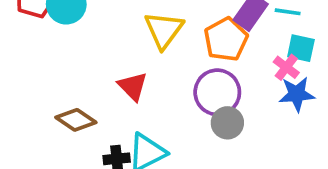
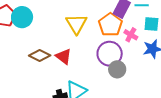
pink cross: (286, 67) -> (131, 35), moved
brown diamond: (76, 120) -> (40, 55), moved

